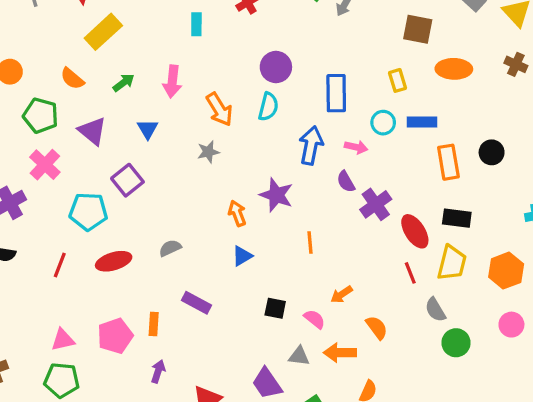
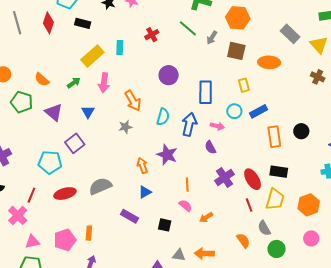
brown square: (418, 29) -> (236, 51), moved
yellow rectangle: (103, 32) -> (92, 56), moved
orange ellipse: (454, 69) -> (269, 62), moved
cyan semicircle: (268, 107) -> (163, 117), moved
blue rectangle: (422, 122) -> (259, 111), turned -30
pink cross: (45, 165) -> (18, 215), moved
purple cross: (376, 204) -> (224, 177), moved
gray semicircle: (170, 248) -> (100, 186), size x1.6
purple rectangle: (196, 303) -> (130, 216), moved
pink semicircle: (314, 319) -> (185, 206), moved
orange semicircle: (377, 328) -> (243, 241), moved

